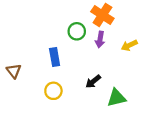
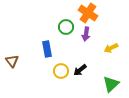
yellow arrow: (129, 45) -> (111, 48), moved
yellow circle: (53, 91) -> (61, 71), moved
green triangle: (116, 98) -> (111, 84), moved, turned -30

